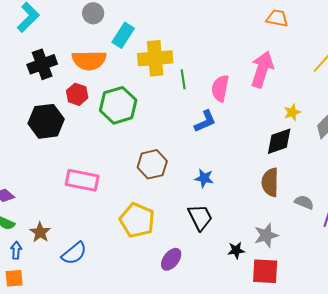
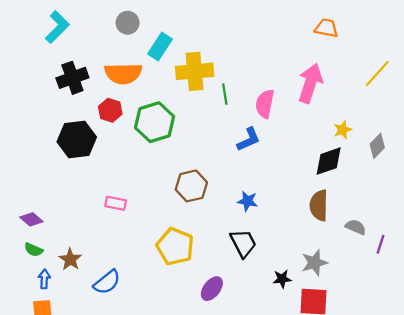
pink rectangle: (82, 180) -> (116, 203), size x0.6

